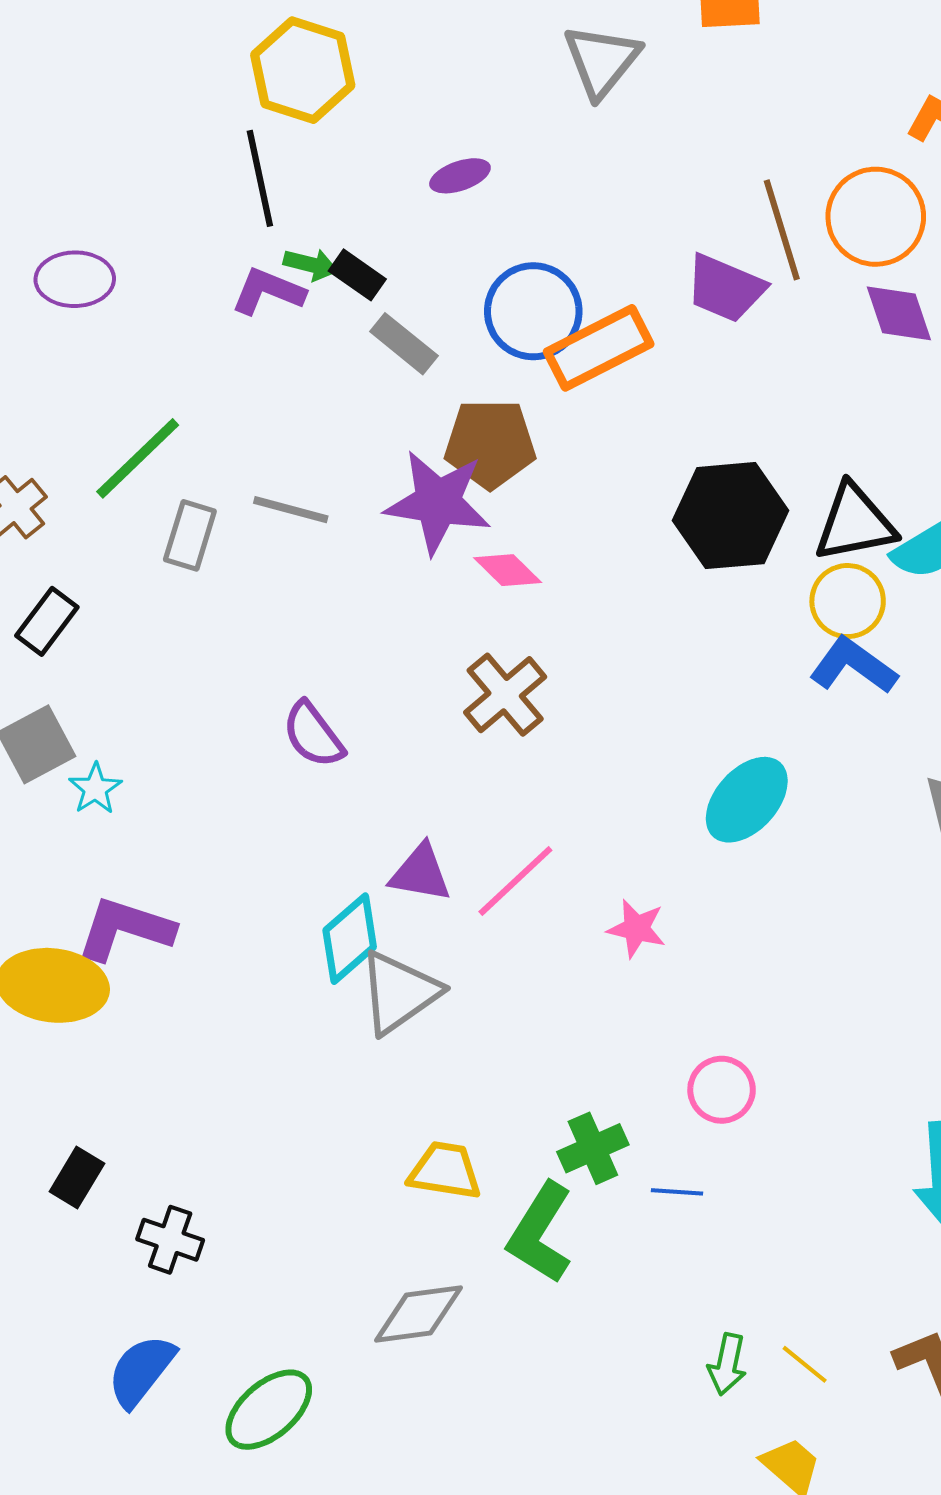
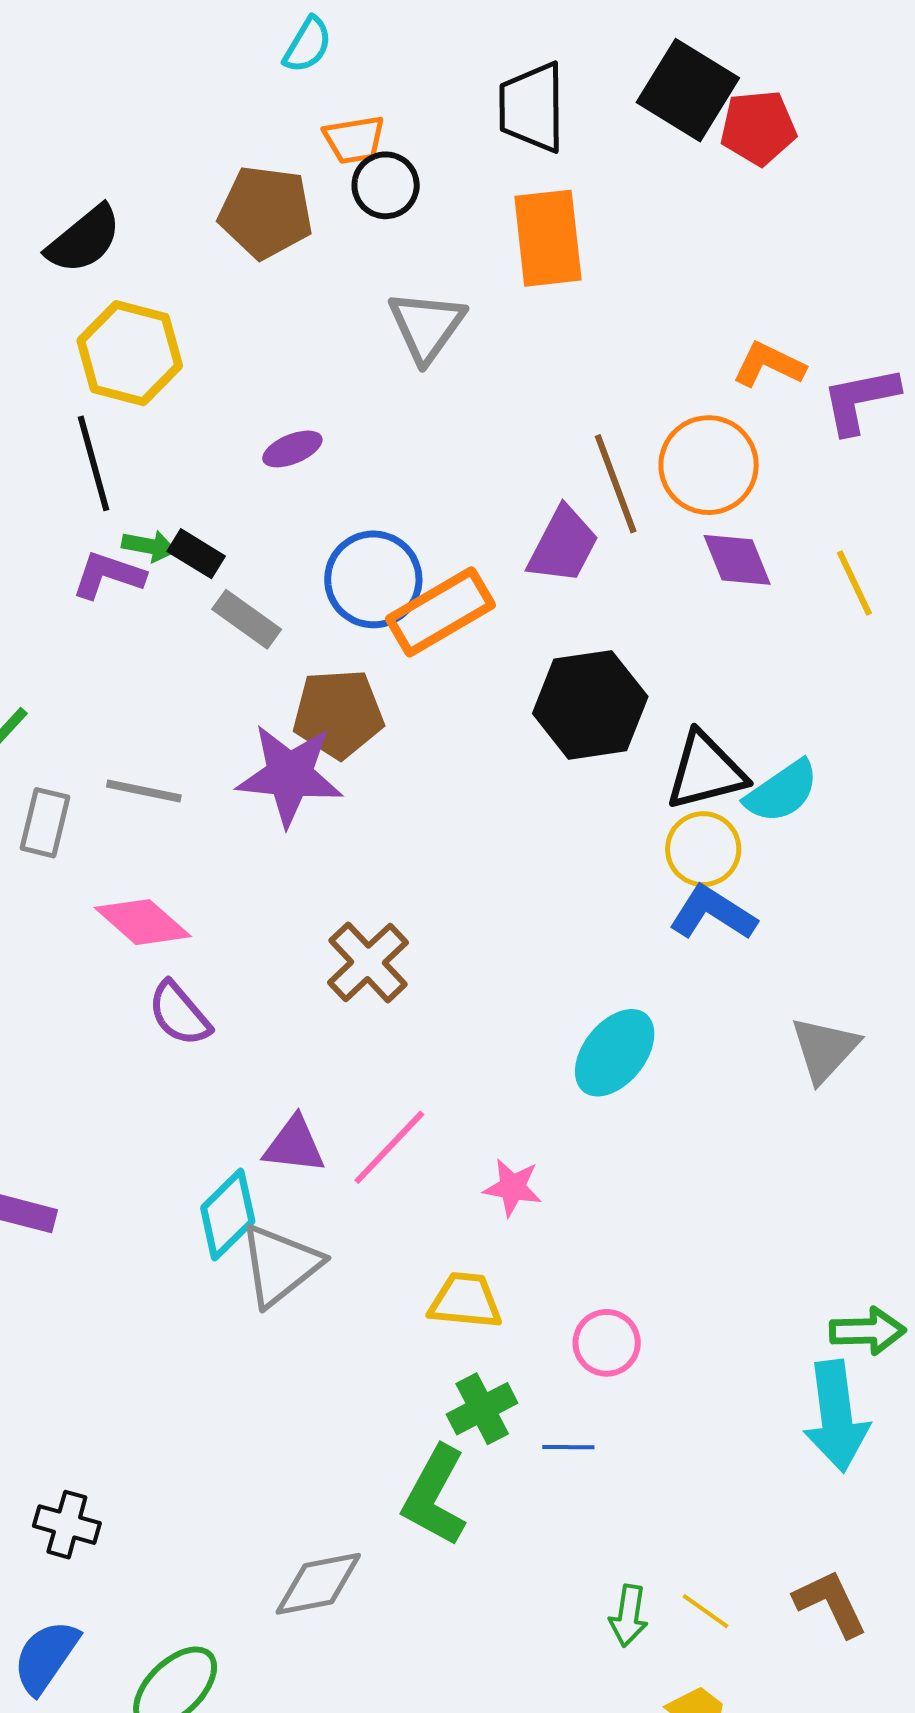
purple trapezoid: (725, 288) -> (563, 545), turned -82
black hexagon: (731, 516) -> (590, 705), moved
pink diamond: (508, 570) -> (143, 922), moved, size x1.4
yellow trapezoid: (445, 1171) -> (465, 1301), moved

